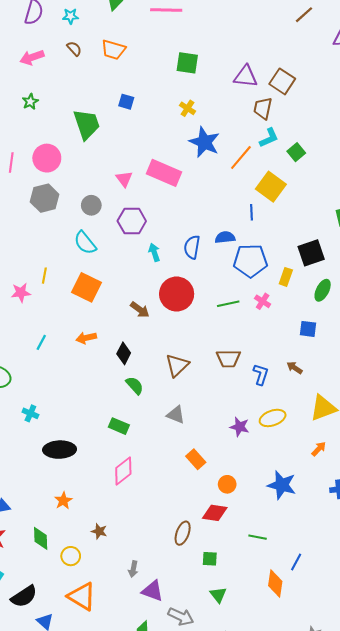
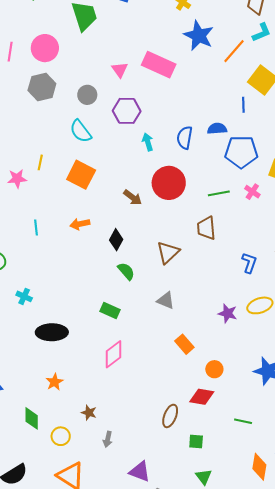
cyan line: (41, 342) -> (36, 227), turned -35
brown trapezoid: (228, 358) -> (206, 228), moved, turned 85
gray arrow: (133, 569) -> (108, 439), moved

